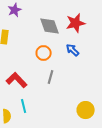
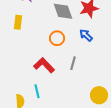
gray line: (51, 77) -> (73, 63), moved
red L-shape: (17, 80) -> (44, 65), moved

